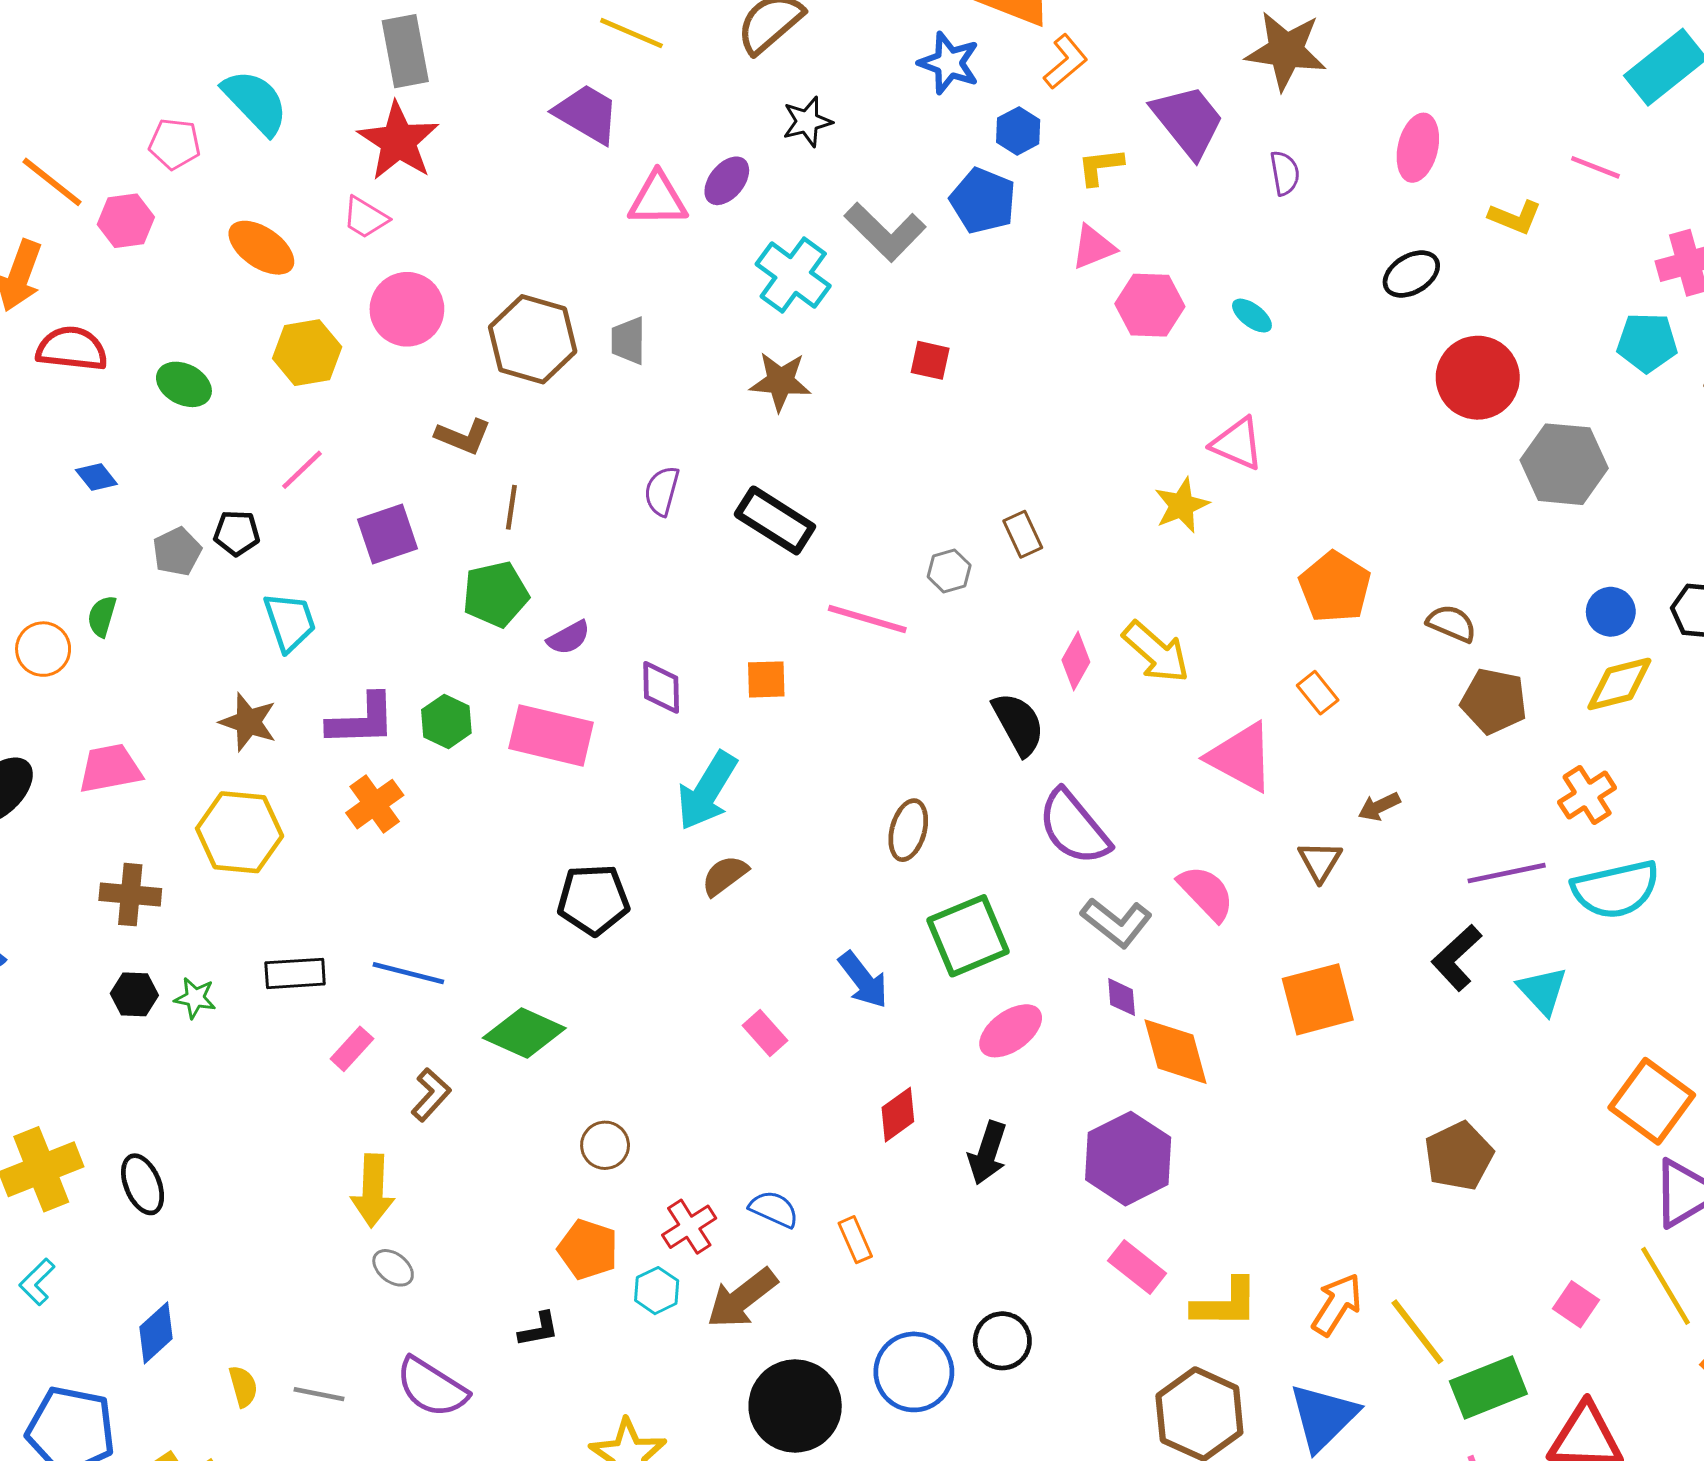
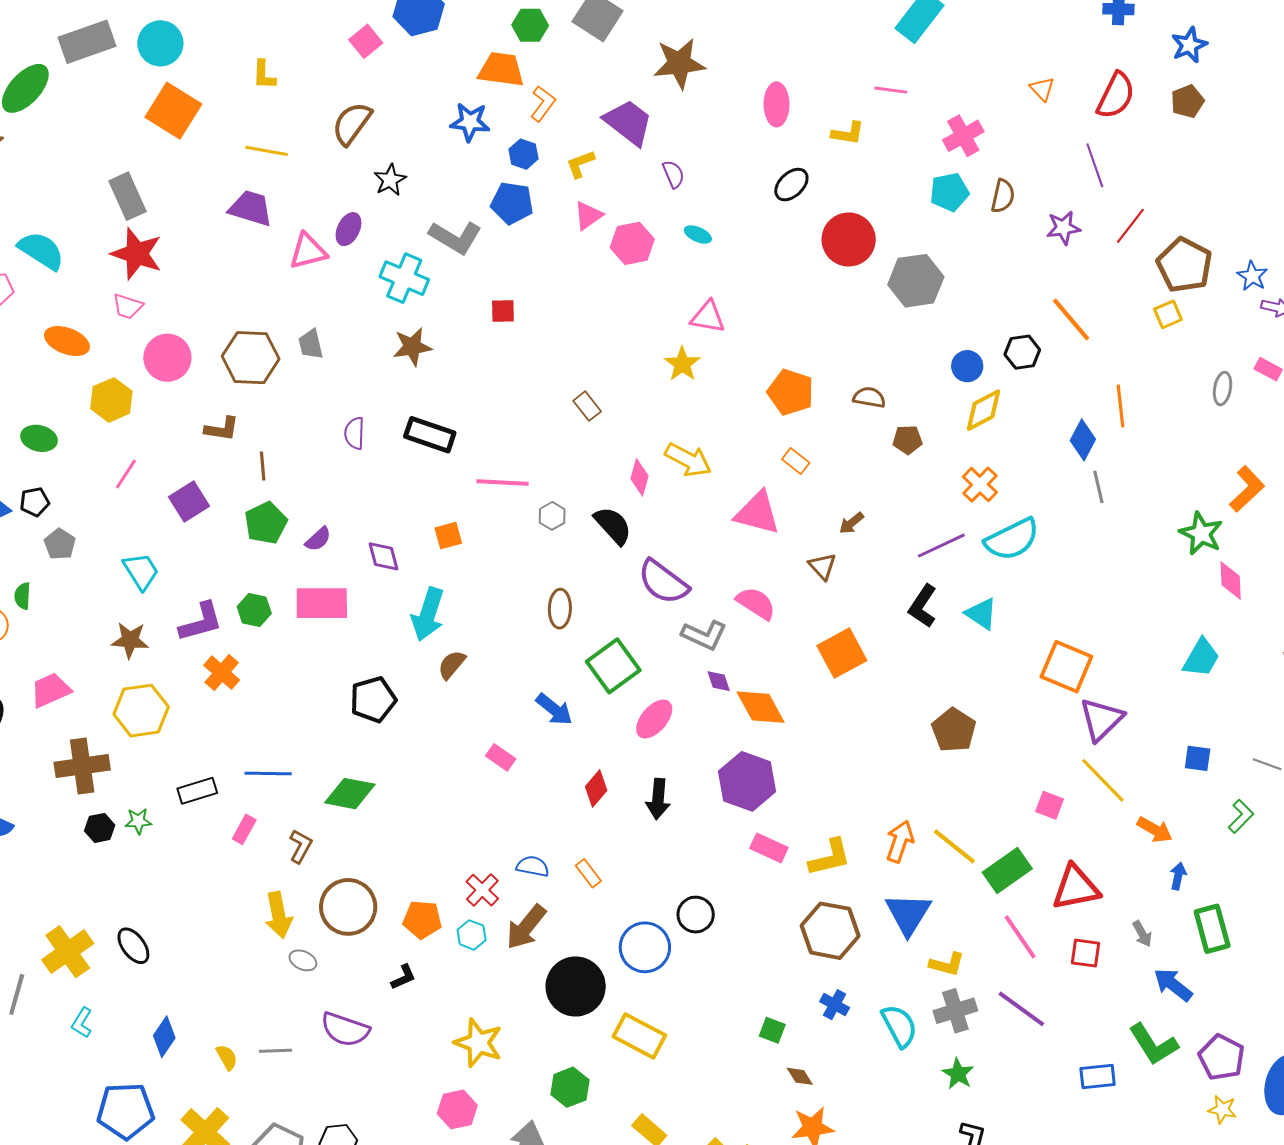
purple semicircle: (1285, 173) -> (673, 174), moved
black pentagon: (237, 533) -> (35, 502), moved
gray hexagon: (949, 571) -> (552, 516), moved
brown pentagon: (1494, 701) -> (907, 440), size x0.7
brown cross: (130, 895) -> (82, 766), size x1.4
brown circle: (605, 1145) -> (348, 907), moved, size x1.8

